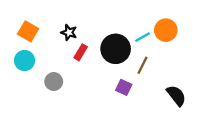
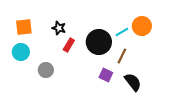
orange square: (28, 31) -> (24, 27), turned -36
black semicircle: (176, 96) -> (133, 82), moved

